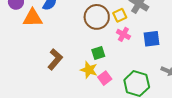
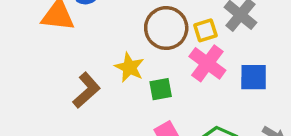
pink cross: (123, 34) -> (207, 63), size x1.5
yellow star: (89, 70) -> (129, 67), moved

